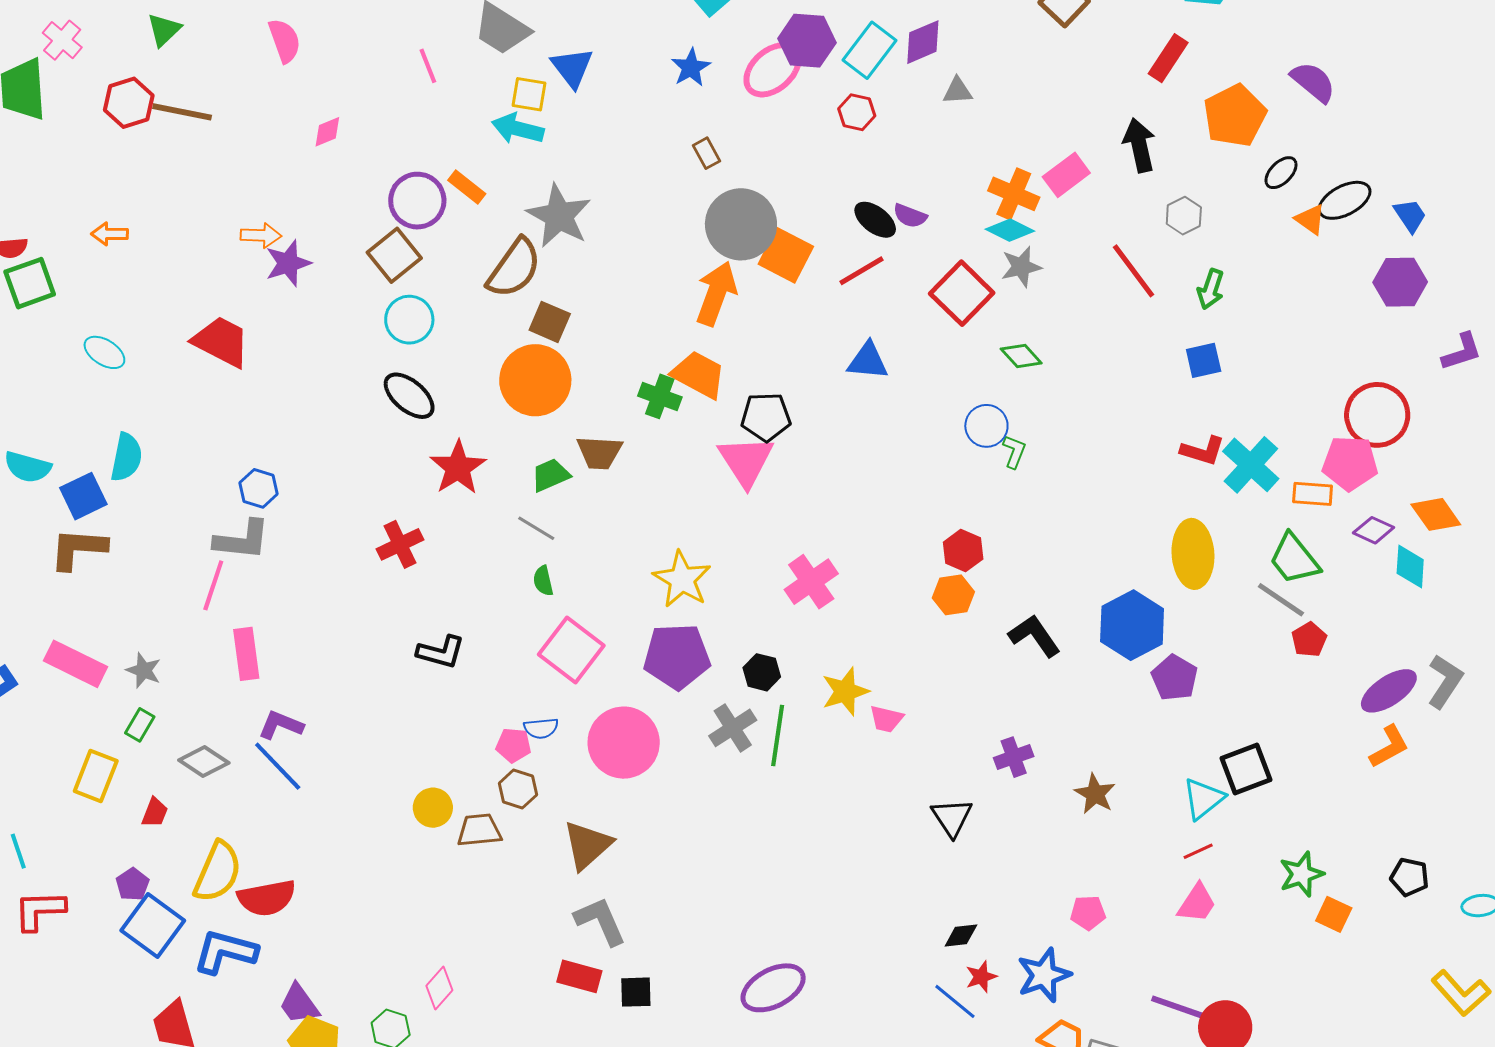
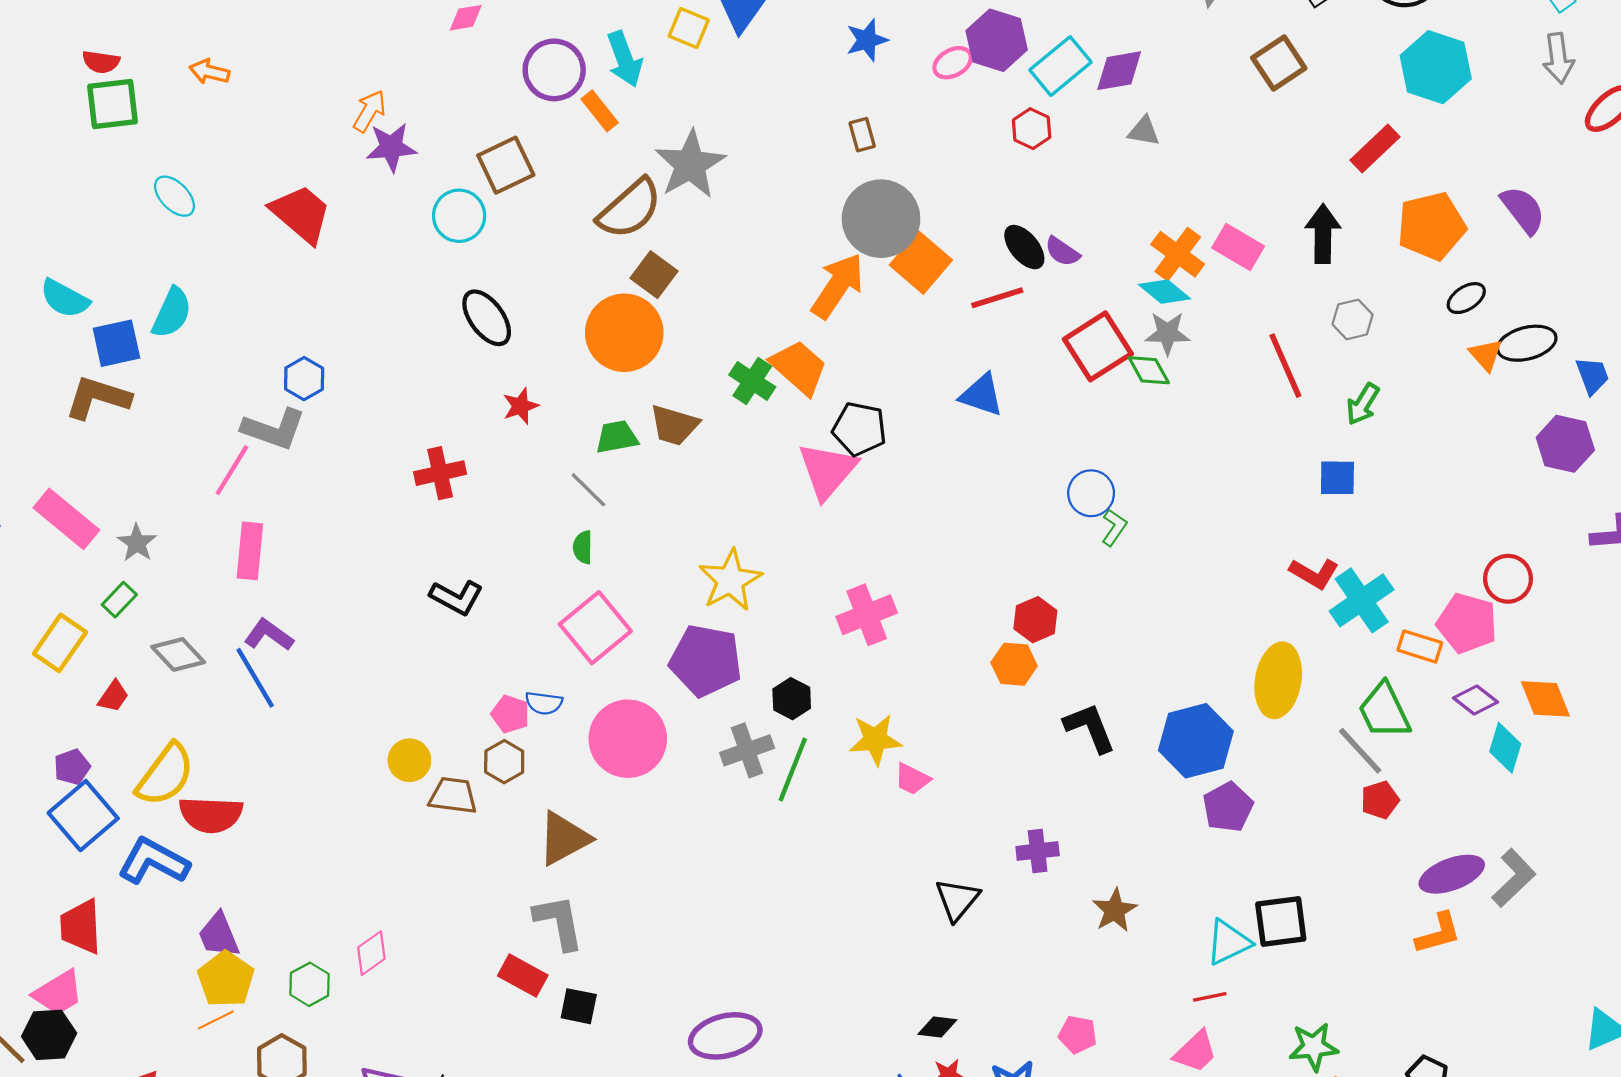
pink ellipse: (772, 70) -> (953, 63), size x0.6
cyan arrow: (518, 129) -> (625, 59), moved, turned -138
pink rectangle: (1066, 175) -> (1238, 247), turned 54
purple circle: (417, 201) -> (554, 70), moved
orange arrow: (261, 235) -> (369, 111), turned -75
cyan circle: (409, 320) -> (459, 216), moved
green diamond: (1021, 356) -> (1149, 370), moved
red circle: (1377, 415) -> (1508, 579), size x0.7
red star: (458, 468) -> (521, 406), size x0.6

